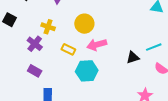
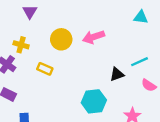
pink arrow: (97, 45) -> (94, 37), moved
cyan hexagon: (87, 71) -> (94, 101), moved

